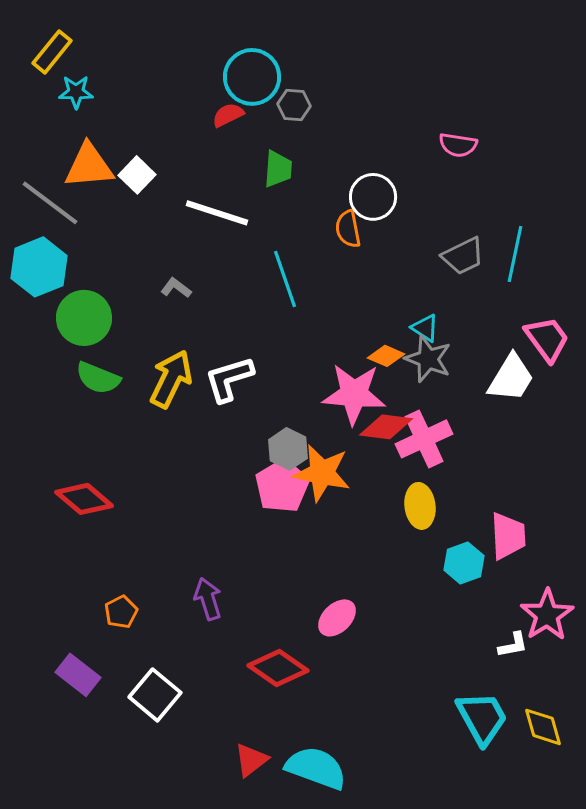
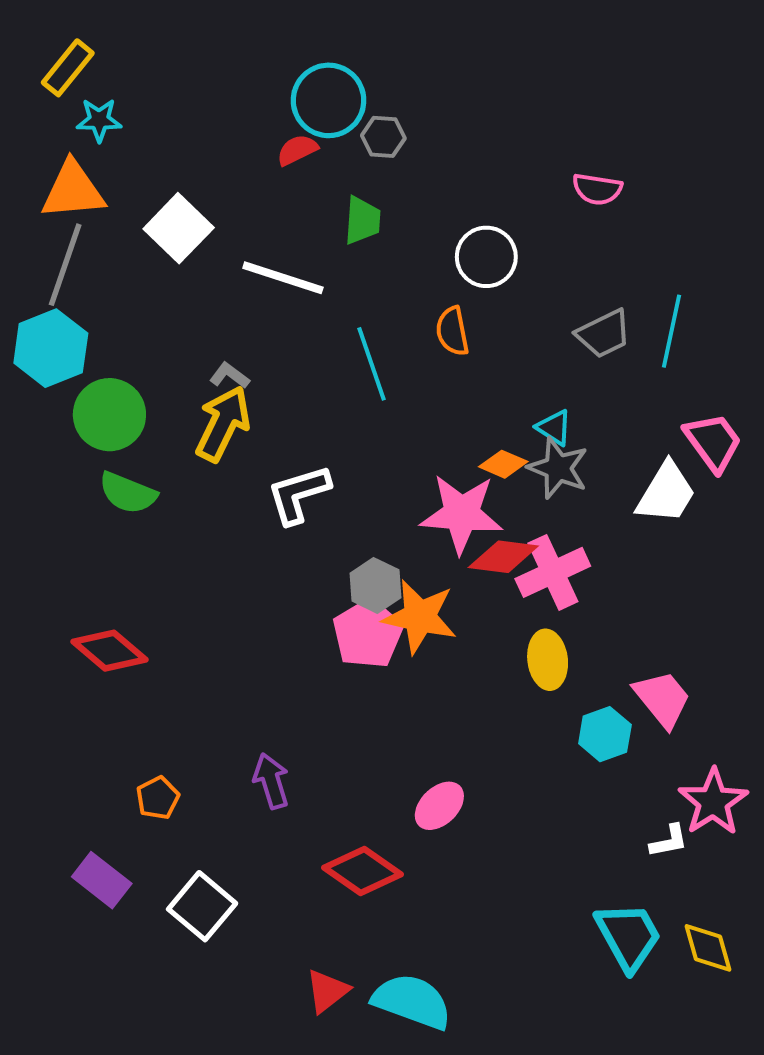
orange triangle: (89, 166) -> (73, 190), moved
white square: (137, 175) -> (179, 228), size x1.4
gray line: (50, 203) -> (65, 265), turned 72
orange semicircle: (348, 229) -> (452, 331), moved
yellow arrow: (171, 379) -> (223, 424), moved
pink trapezoid: (508, 536) -> (662, 699), turned -36

